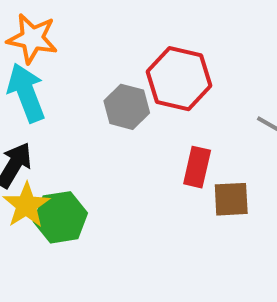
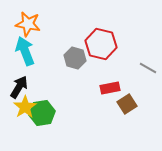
red rectangle: (197, 167) -> (110, 88), turned 66
brown square: (231, 199) -> (127, 104), turned -30

